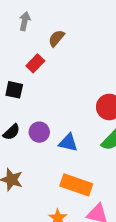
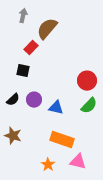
brown semicircle: (56, 38) -> (47, 29), size x1.6
black square: (14, 90) -> (23, 71), moved

